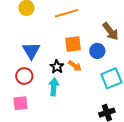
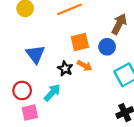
brown arrow: (110, 31) -> (119, 24), turned -108
red circle: (24, 76) -> (22, 91), moved
cyan arrow: (54, 87) -> (52, 93), moved, turned 42

